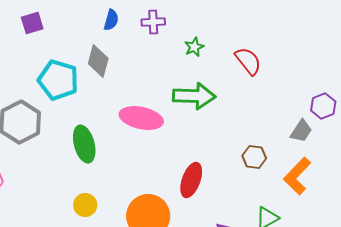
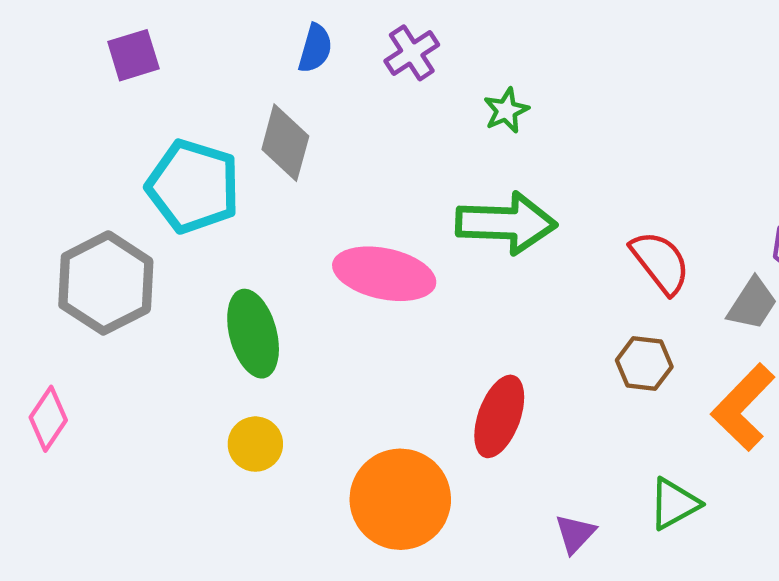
purple cross: (153, 22) -> (412, 53), turned -30
red semicircle: (248, 61) -> (660, 262), moved
yellow circle: (85, 205) -> (255, 444), moved

